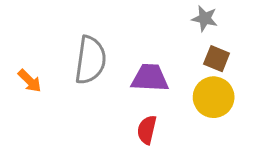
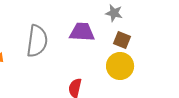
purple trapezoid: (150, 78) -> (82, 32), moved

